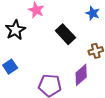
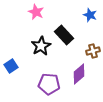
black star: (15, 30) -> (41, 46), moved

